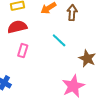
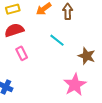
pink rectangle: (23, 51) -> (22, 53), turned -40

